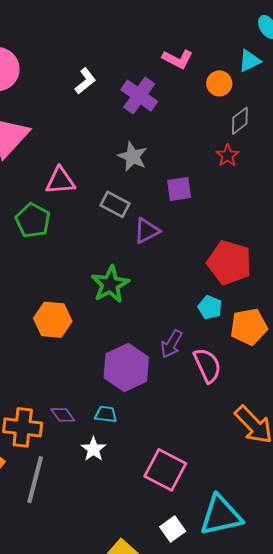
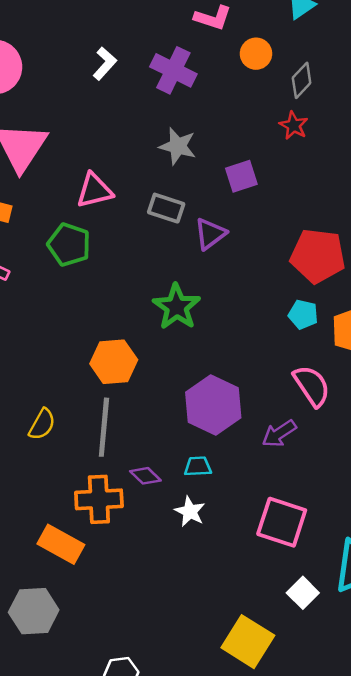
orange circle: (219, 83) -> (256, 54), moved
purple arrow: (172, 344) -> (279, 434), moved, turned 36
gray line: (35, 480) -> (104, 427), moved

